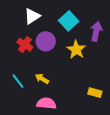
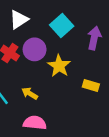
yellow star: (76, 50) -> (59, 66), moved
yellow rectangle: (95, 93) -> (91, 86), moved

